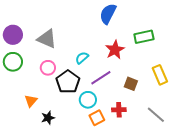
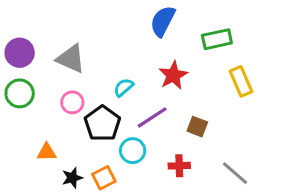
green rectangle: (144, 37) -> (217, 39), moved
yellow rectangle: (160, 75) -> (241, 81), moved
orange triangle: (31, 101) -> (47, 152), turned 48
orange square: (97, 118) -> (104, 178), moved

